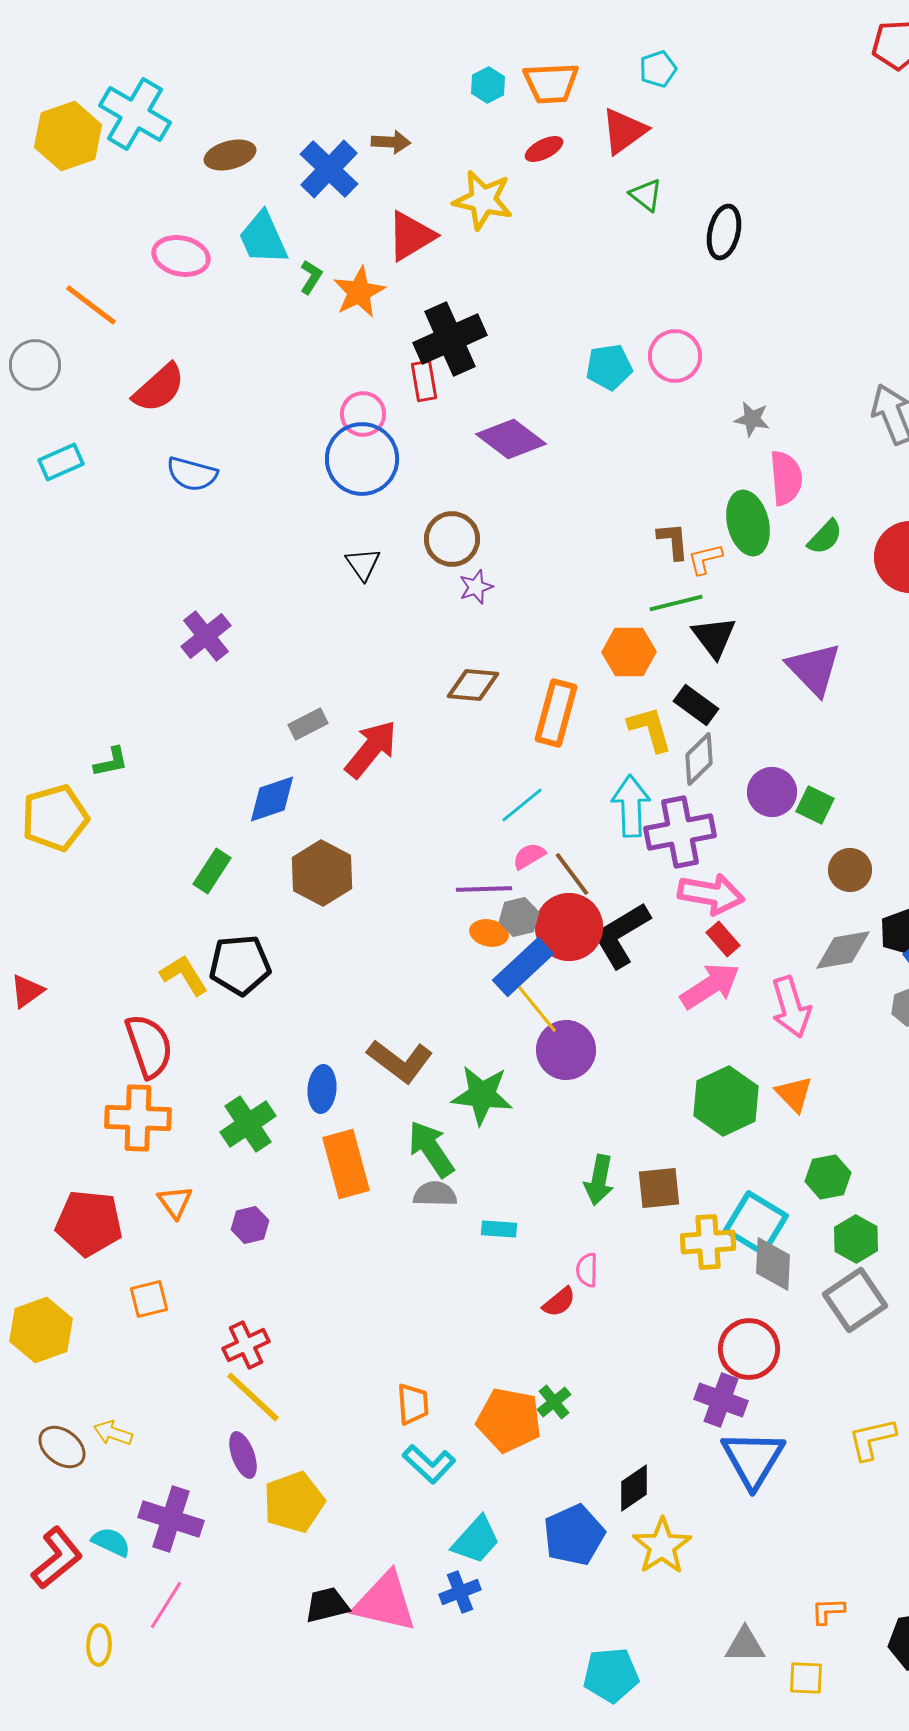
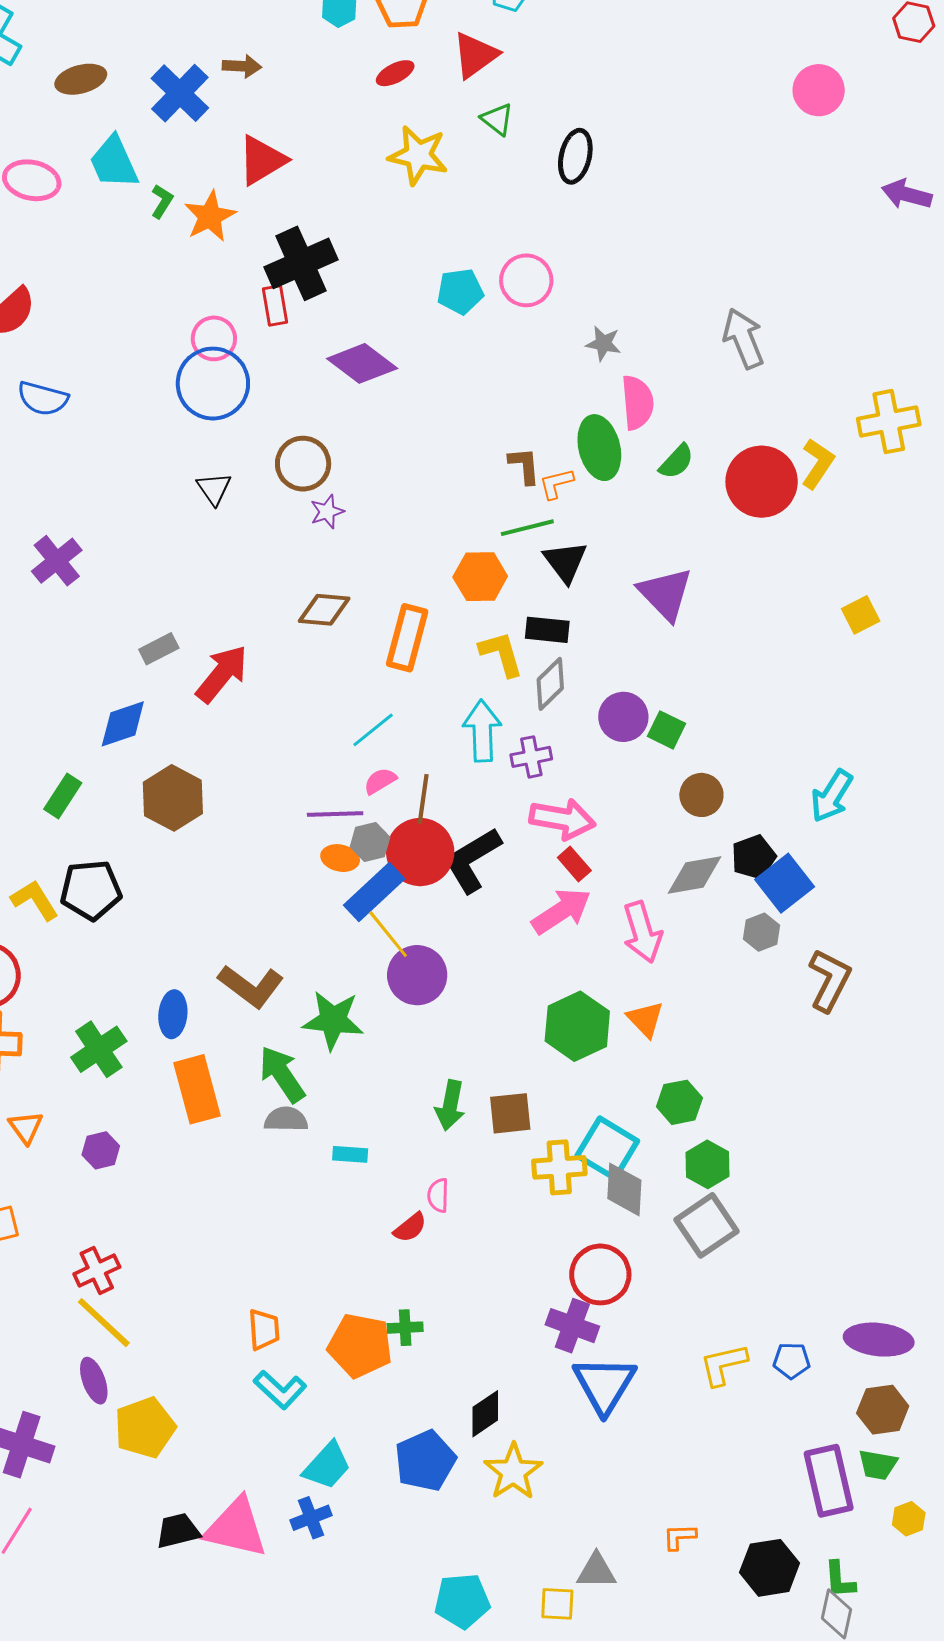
yellow star: (483, 200) -> (418, 155), moved
black rectangle: (696, 705) -> (547, 630), turned -30
purple cross: (680, 832) -> (531, 757), size x0.6
brown line: (572, 874) -> (423, 799), turned 45
green cross: (554, 1402) -> (405, 1328), turned 36
yellow square: (806, 1678) -> (557, 1604), moved

